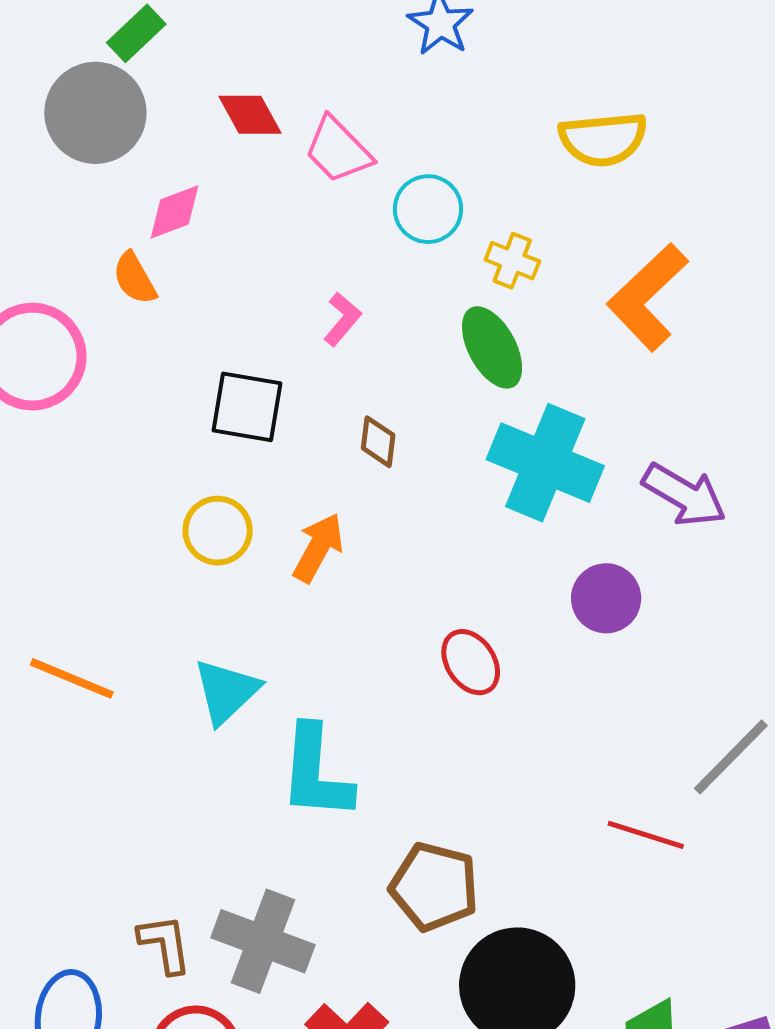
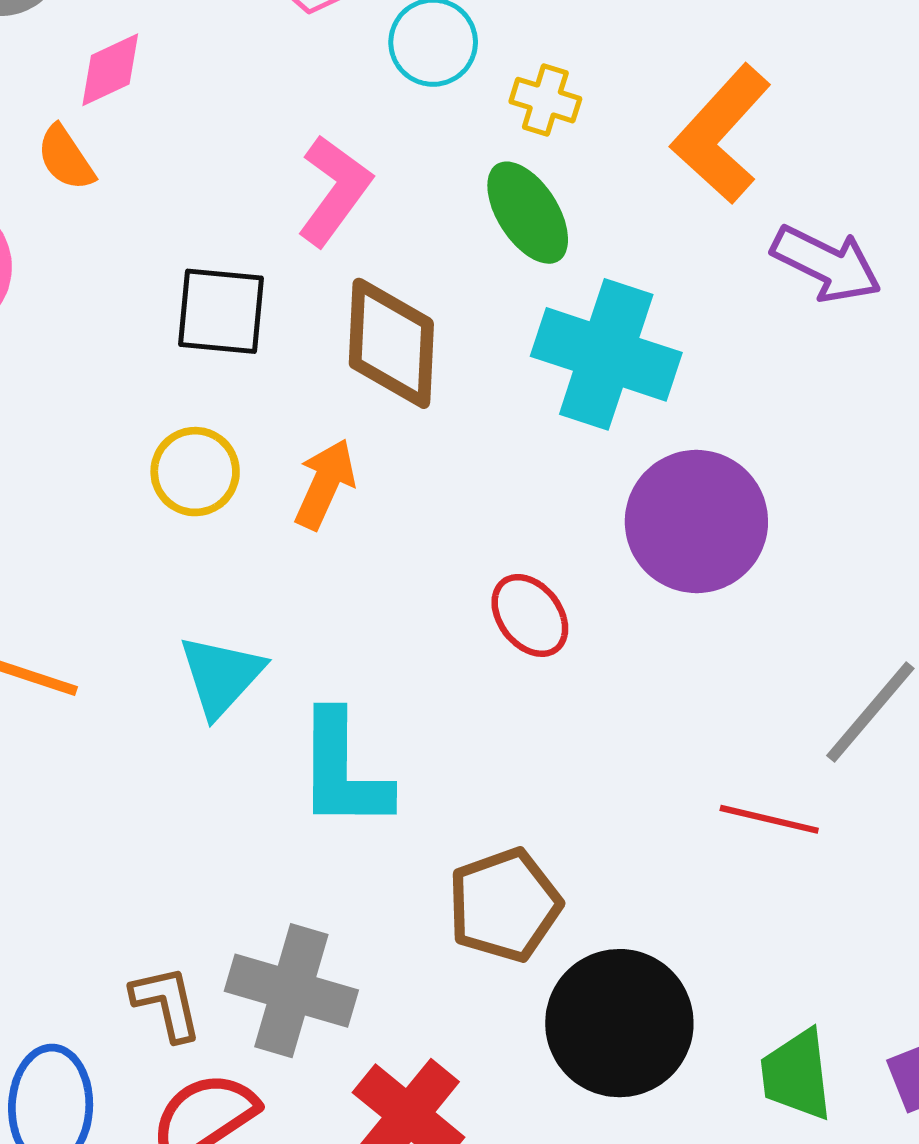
pink L-shape: (342, 319) -> (334, 190), size x1.6
brown diamond: (378, 442) -> (391, 343), size x2.0
purple arrow: (684, 495) -> (826, 264), moved
purple circle: (606, 598) -> (696, 522), size x1.6
brown pentagon: (434, 887) -> (504, 905), turned -30

